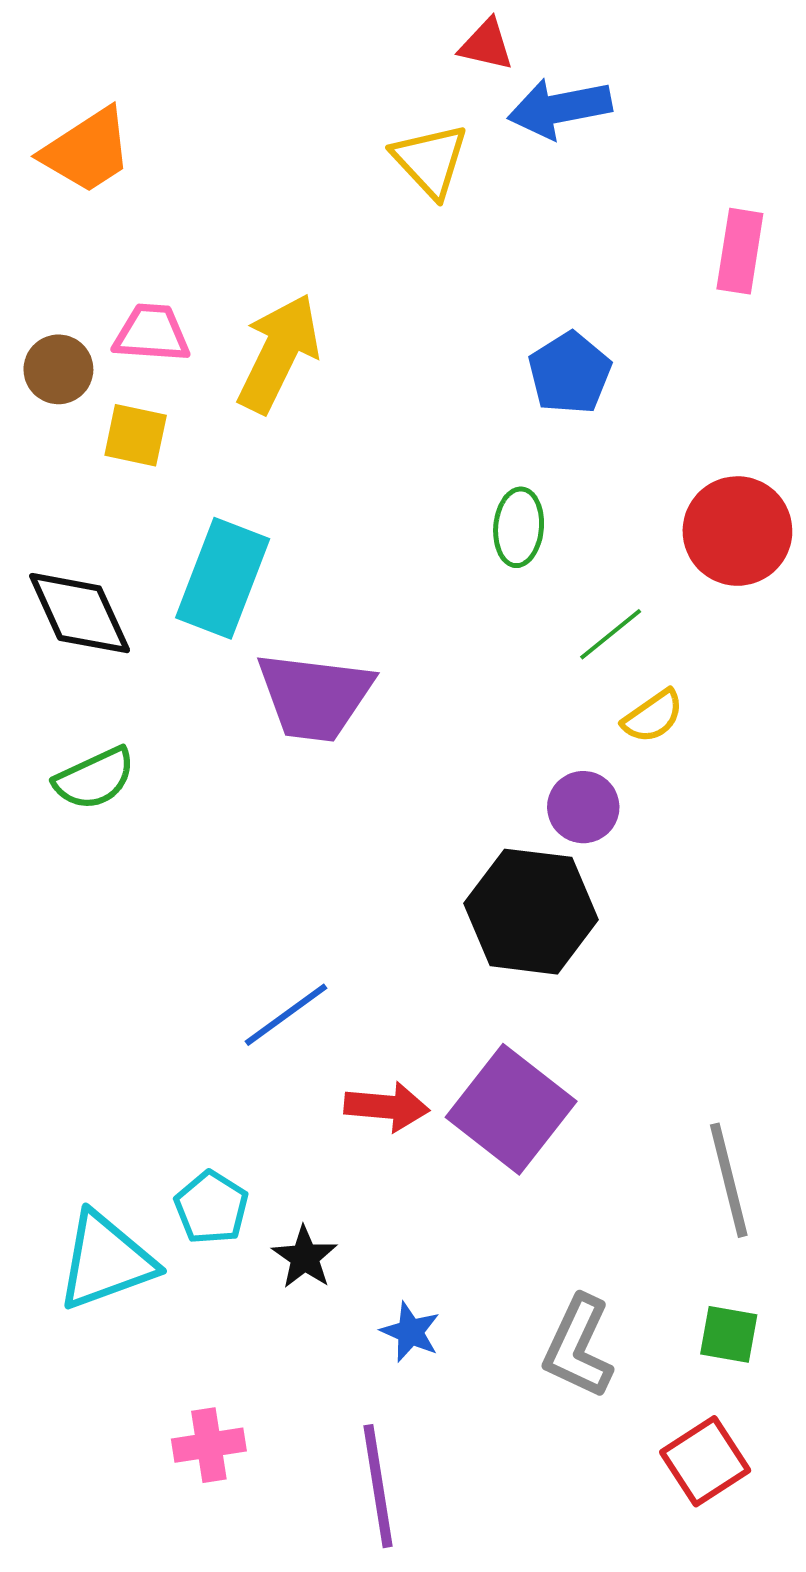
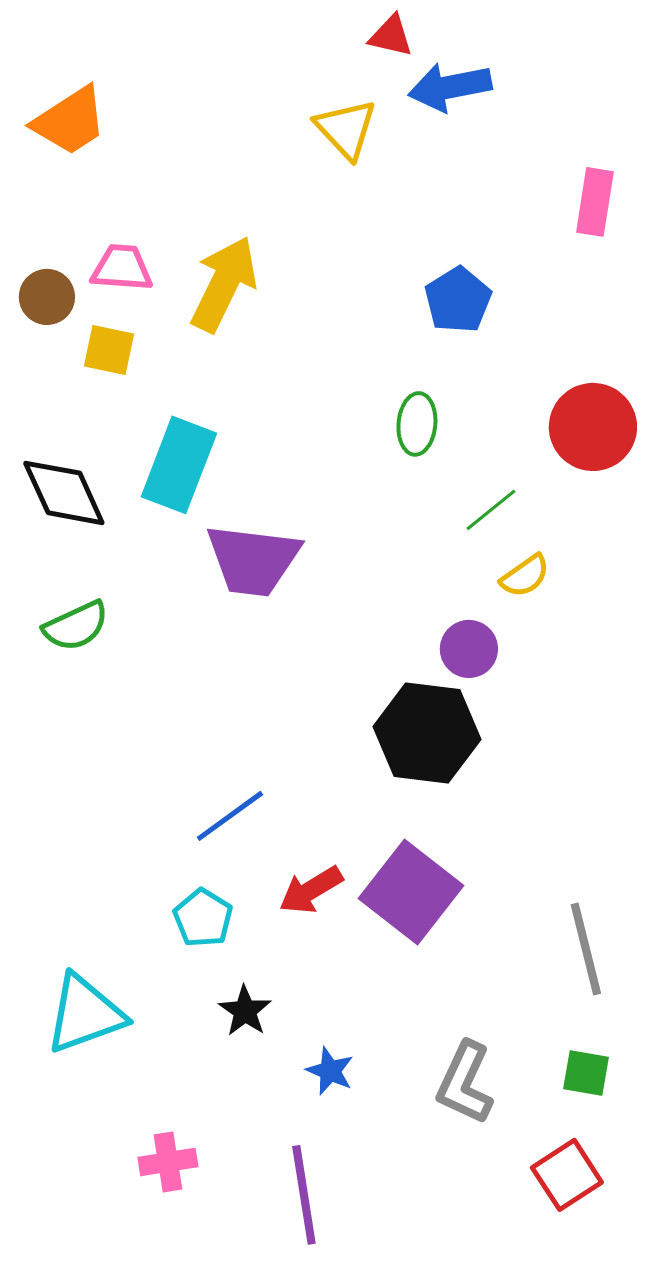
red arrow: (387, 1107) -> (311, 890), turned 144
cyan pentagon: (211, 1208) -> (203, 918), moved

